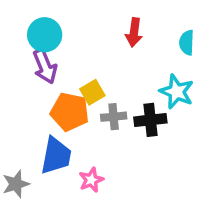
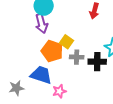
yellow square: (92, 92) -> (66, 42), turned -32
blue trapezoid: (56, 156) -> (41, 75), turned -90

